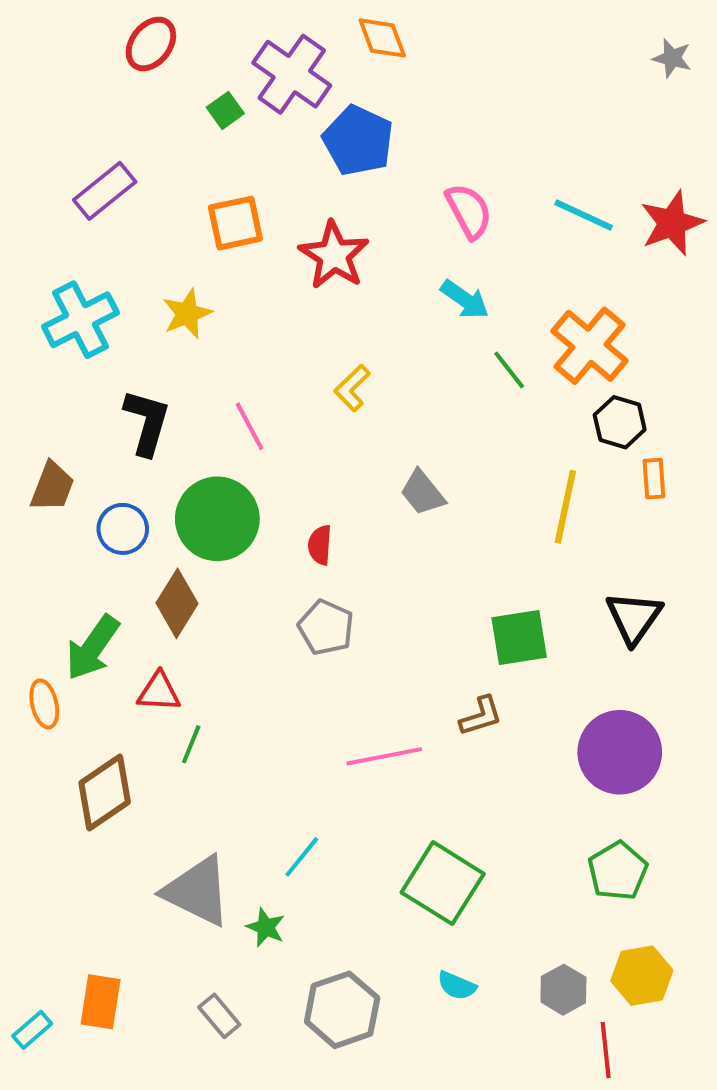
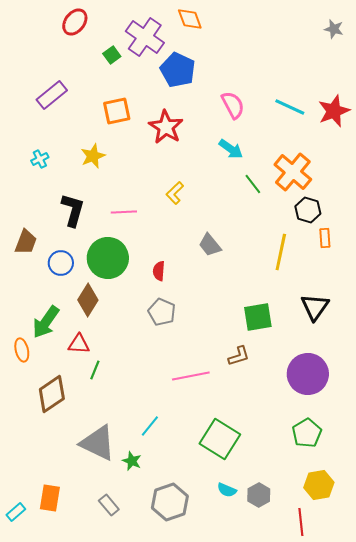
cyan cross: (80, 320) -> (40, 159), size x0.5
pink line: (250, 426) -> (124, 212), turned -65
gray hexagon: (563, 990) -> (259, 495), moved

